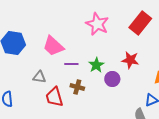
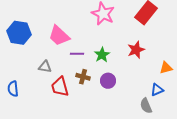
red star: (130, 60) -> (136, 50), turned -30
purple circle: (112, 79) -> (108, 81), moved

